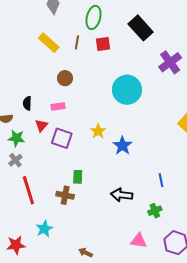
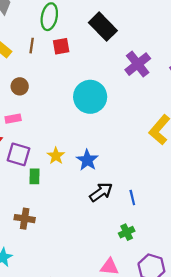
yellow star: (98, 131) -> (56, 156), moved
green rectangle: (78, 177) -> (35, 176), moved
black arrow: (122, 195) -> (101, 192), moved, turned 140

